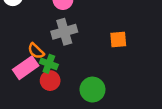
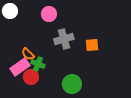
gray cross: (64, 32) -> (64, 39), moved
red circle: (50, 81) -> (31, 77), moved

